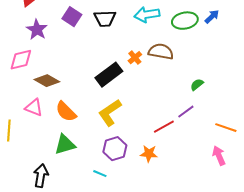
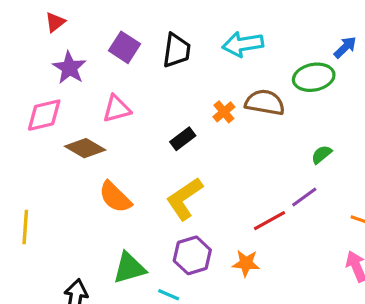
black trapezoid: (105, 19) -> (177, 50), turned -80
green ellipse: (185, 21) -> (314, 77), moved
black rectangle: (109, 75) -> (183, 139), size x0.6
pink triangle: (34, 108) -> (117, 109), moved, turned -36
green triangle: (65, 145) -> (129, 268), moved

